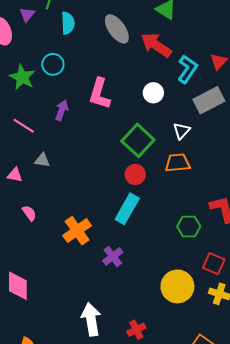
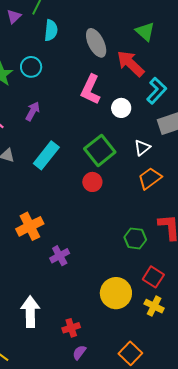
pink L-shape: (100, 94) -> (90, 90), moved
orange trapezoid: (178, 163) -> (150, 178), moved, turned -40
cyan rectangle: (127, 209) -> (46, 155), moved

